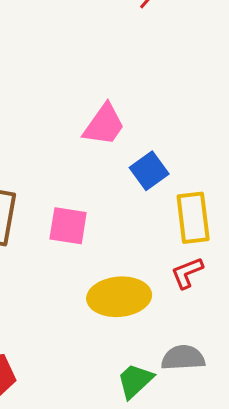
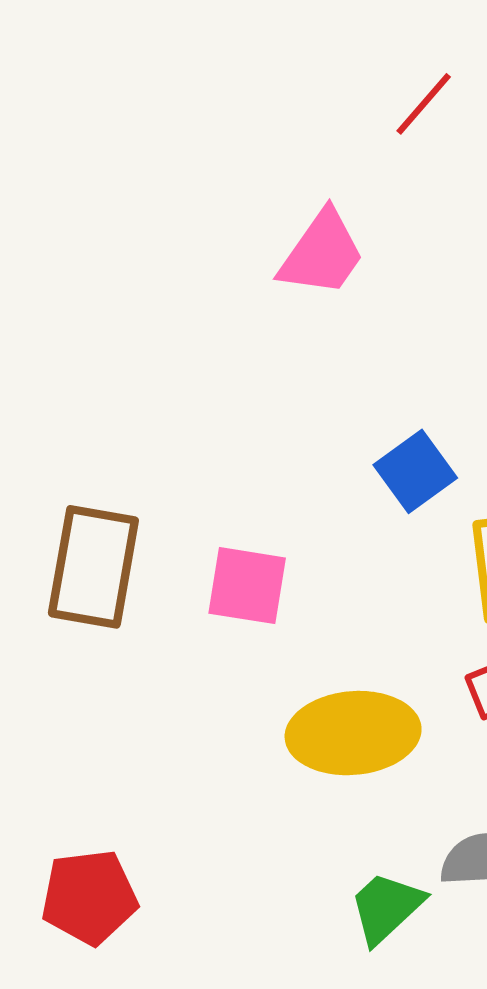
pink trapezoid: (104, 125) -> (322, 253), moved

